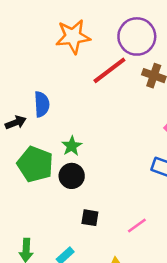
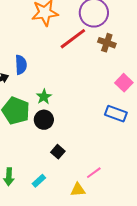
black square: (90, 218) -> (58, 152), turned 32
pink line: (137, 225) -> (94, 173), moved

